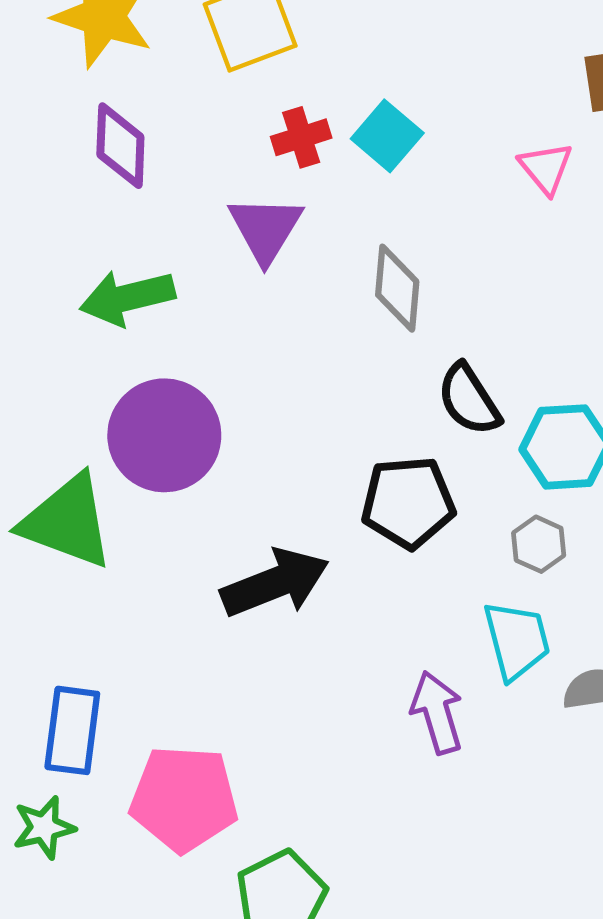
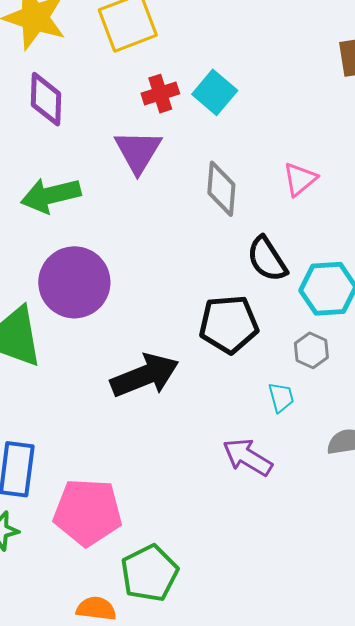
pink triangle: (546, 168) -> (300, 179), moved, turned 30
cyan trapezoid: (517, 640) -> (281, 397), moved, size x0.6
purple arrow: (437, 712) -> (248, 457), turned -42

